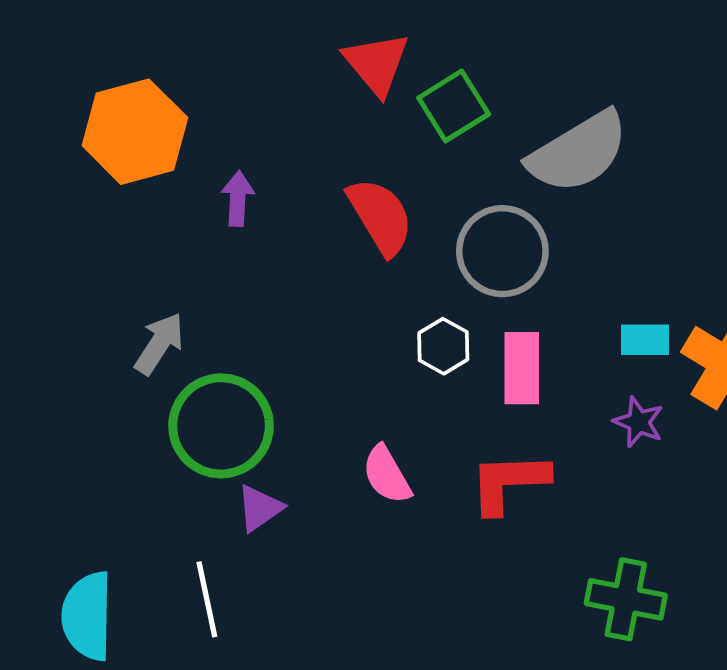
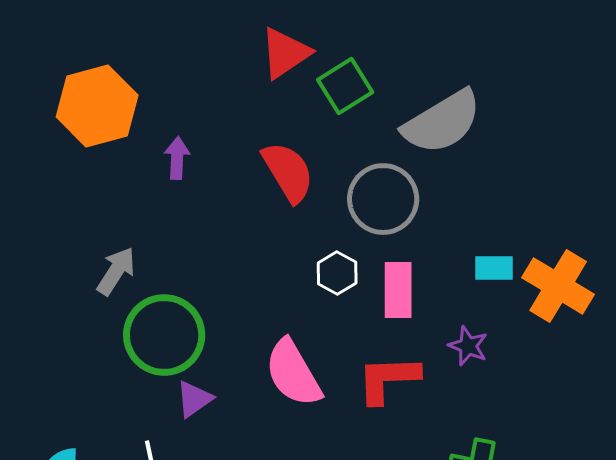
red triangle: (376, 64) -> (285, 53), turned 36
purple star: (639, 422) -> (468, 346), moved
pink semicircle: (387, 475) -> (293, 373), size x1.5

